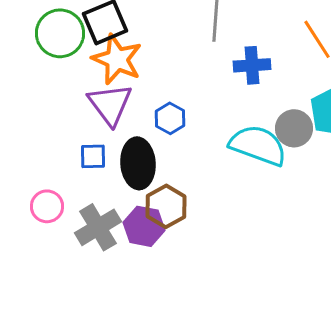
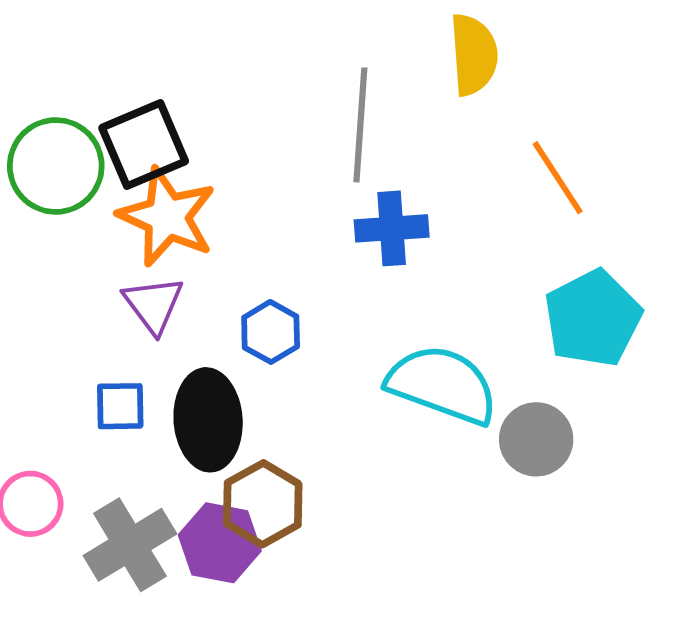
blue cross: (252, 65) -> (392, 228), moved
purple triangle: (110, 104) -> (153, 305), size x0.7
gray circle: (294, 128) -> (536, 439), moved

